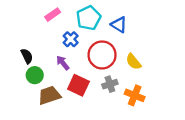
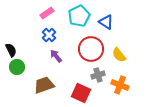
blue cross: (71, 39) -> (49, 35), moved
black semicircle: (27, 56) -> (11, 50), moved
green circle: (35, 75) -> (17, 67), moved
red square: (78, 85) -> (81, 93), moved

